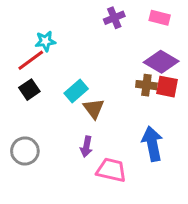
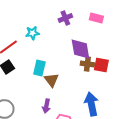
cyan star: (45, 41) -> (32, 33), moved
purple diamond: (161, 62) -> (80, 49), moved, turned 50
cyan rectangle: (76, 91) -> (39, 68), turned -35

